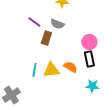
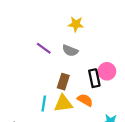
brown rectangle: (46, 38) -> (63, 82), moved
black rectangle: (89, 59) -> (94, 78), moved

